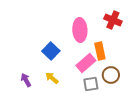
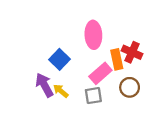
red cross: (113, 20) -> (132, 52), moved
purple arrow: (26, 80) -> (44, 85), moved, size x1.5
gray square: (91, 84) -> (93, 96), moved

